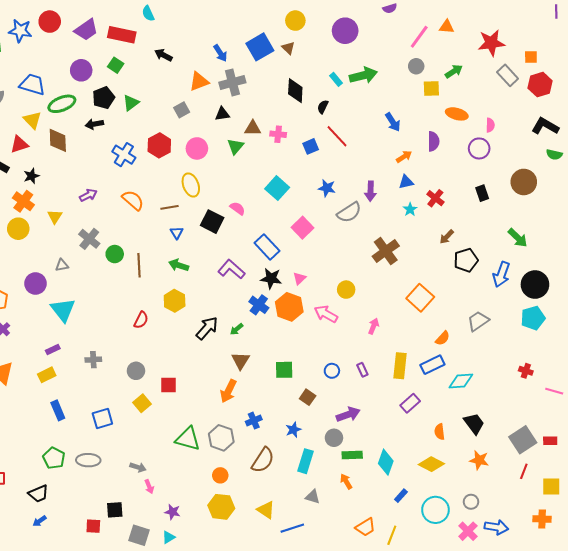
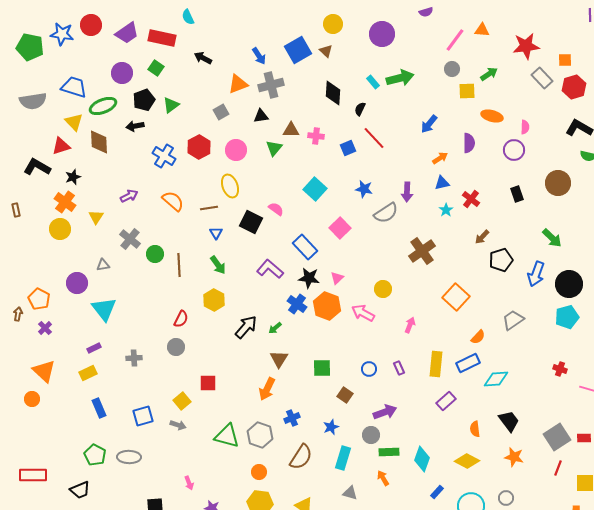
blue arrow: (393, 122) -> (429, 124), turned 72
green arrow: (179, 265) -> (218, 265), turned -144
gray circle: (136, 371) -> (176, 347), moved
gray arrow: (138, 467) -> (178, 425), moved

